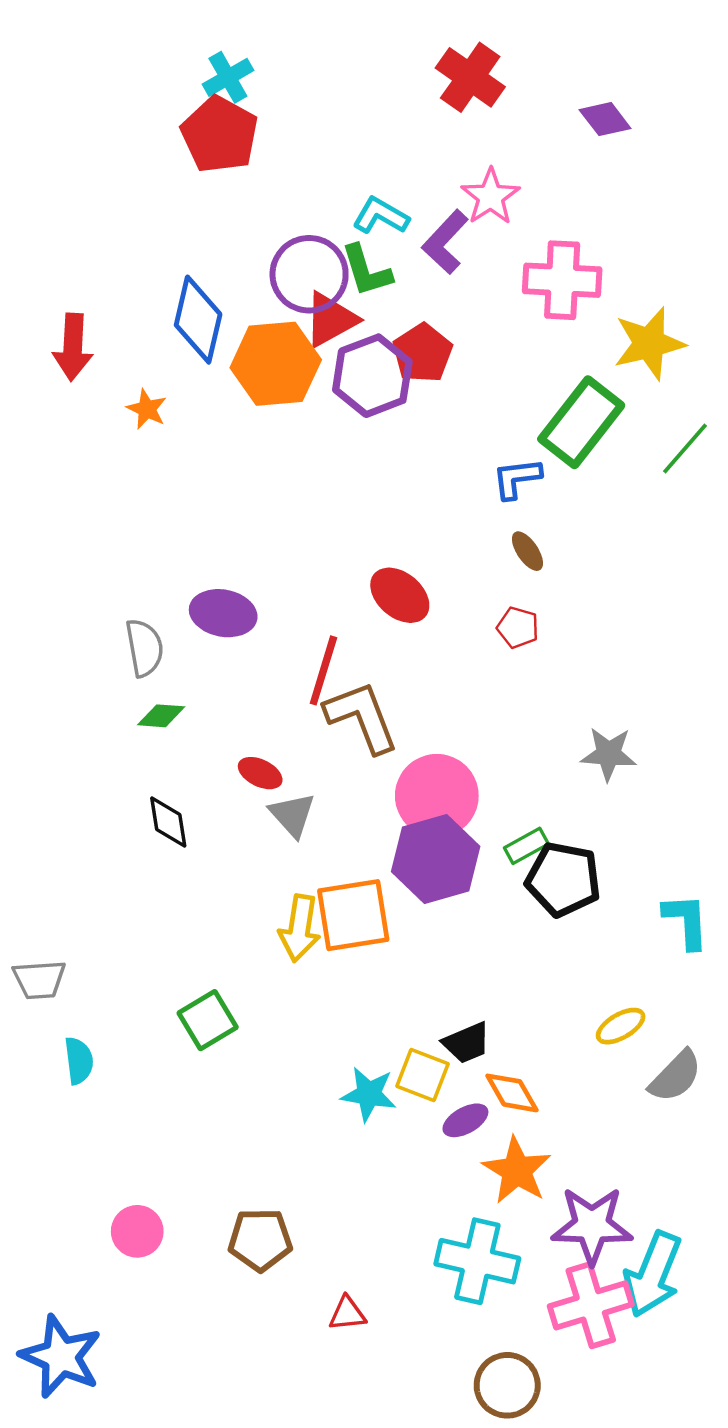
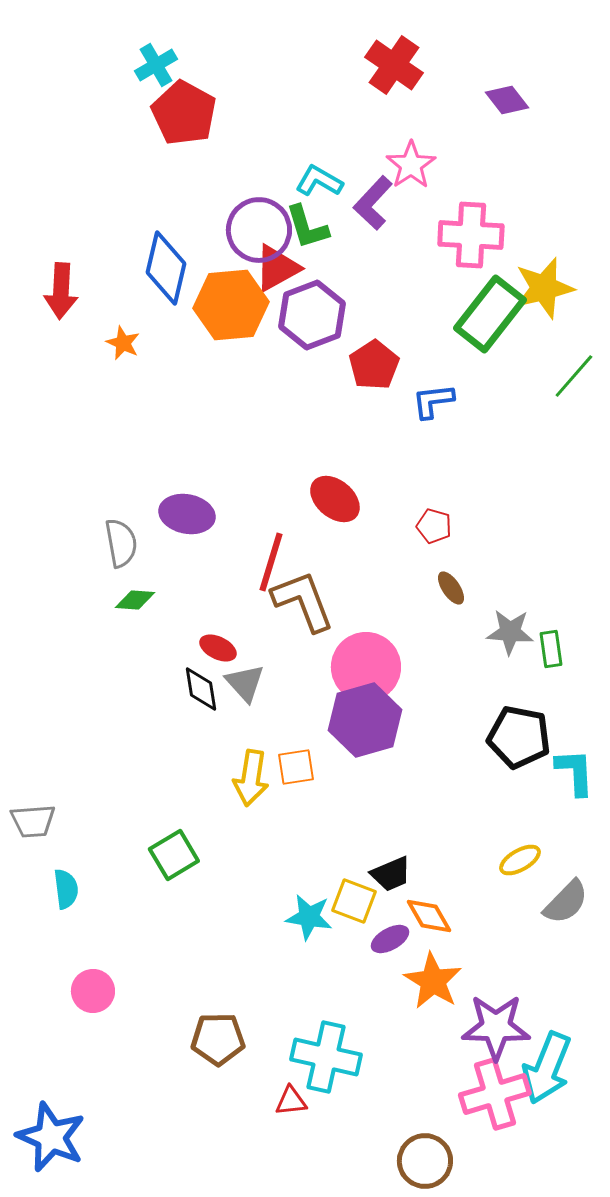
cyan cross: (228, 77) -> (156, 65), moved
red pentagon: (422, 353) -> (374, 365), moved
green rectangle: (581, 422) -> (490, 314), moved
brown ellipse: (527, 551) -> (451, 588), moved
black diamond: (168, 822) -> (201, 689), moved
green rectangle: (526, 846) -> (551, 649), moved, turned -69
black pentagon: (563, 879) -> (519, 737), moved
orange square: (353, 915) -> (296, 767), size x0.6
pink circle: (137, 1231) -> (93, 991), moved
cyan cross: (477, 1261) -> (326, 1057), moved

